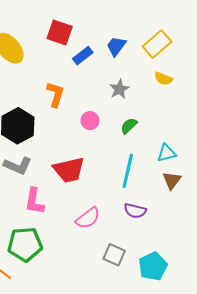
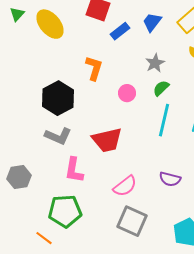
green semicircle: (129, 126) -> (161, 88), moved
cyan line: (128, 171) -> (164, 120), moved
gray square: (114, 255) -> (132, 221), moved, size x1.4

